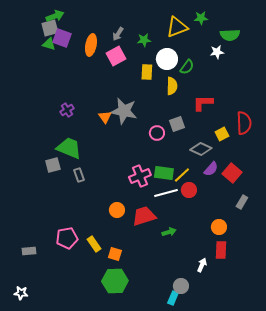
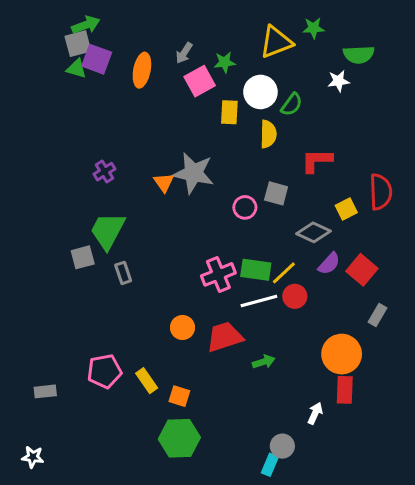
pink square: (116, 56) -> (200, 81), moved
gray square: (177, 124) -> (276, 193), turned 35
green trapezoid: (69, 148) -> (108, 231), turned -84
orange circle: (219, 227) -> (342, 354), size x1.6

